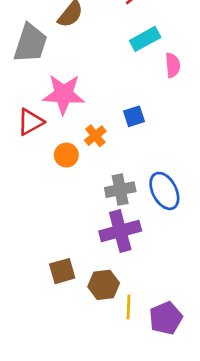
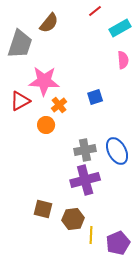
cyan rectangle: (145, 39) -> (120, 28), moved
orange cross: (95, 136) -> (59, 105), moved
brown square: (62, 271) -> (43, 209), turned 30

